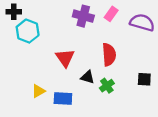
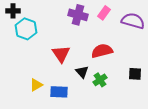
red semicircle: (109, 55) -> (102, 51), turned -100
black triangle: (88, 77) -> (82, 72), turned 32

